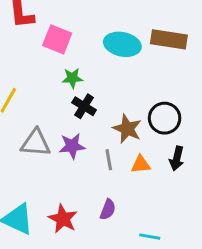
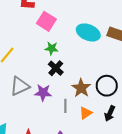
gray triangle: (36, 143) -> (20, 86), turned -40
orange triangle: (141, 164) -> (86, 113), turned -40

